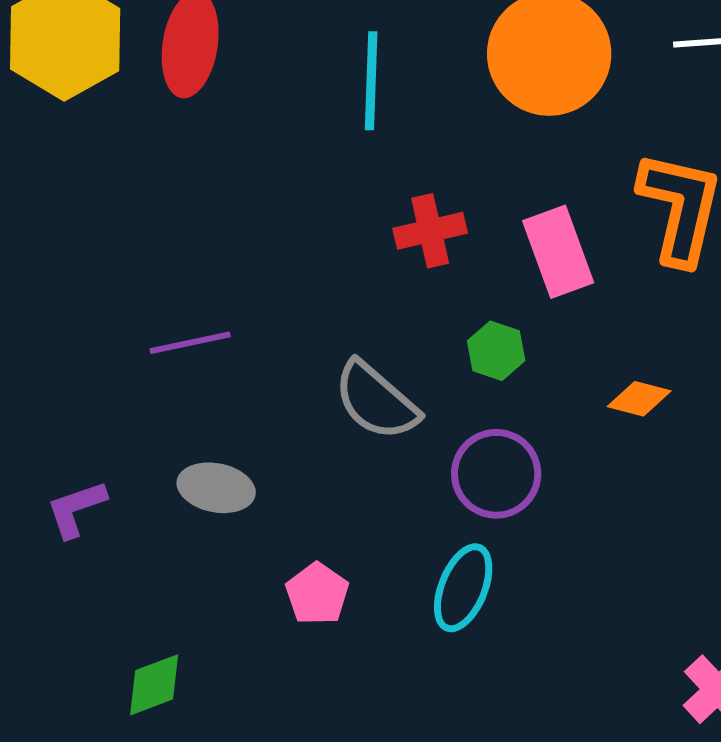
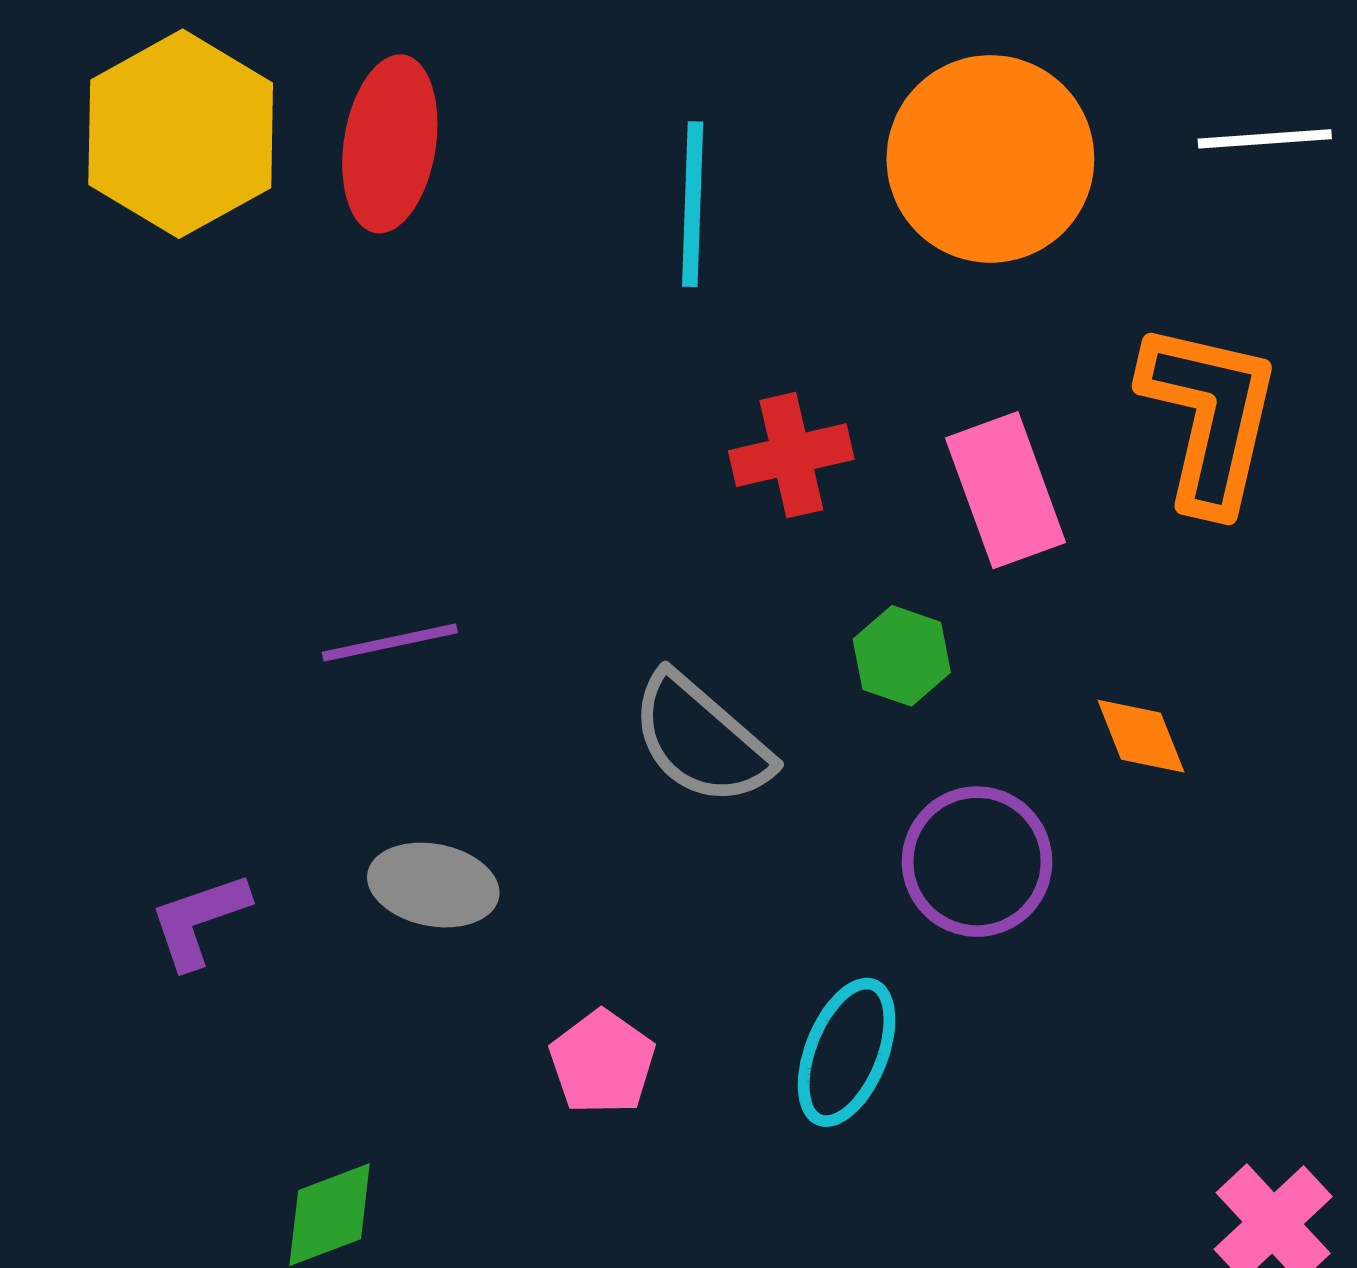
orange diamond: (639, 399) -> (1141, 736), turned 54
purple circle: (496, 474) -> (977, 862), moved

